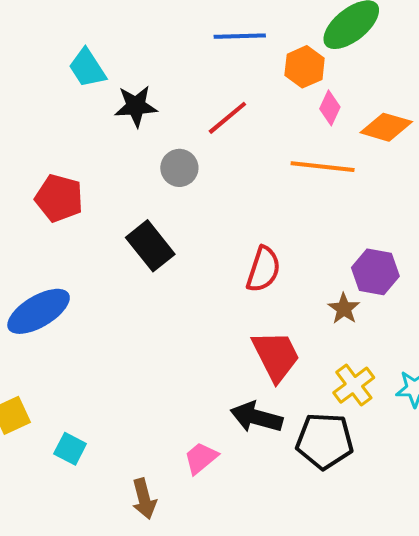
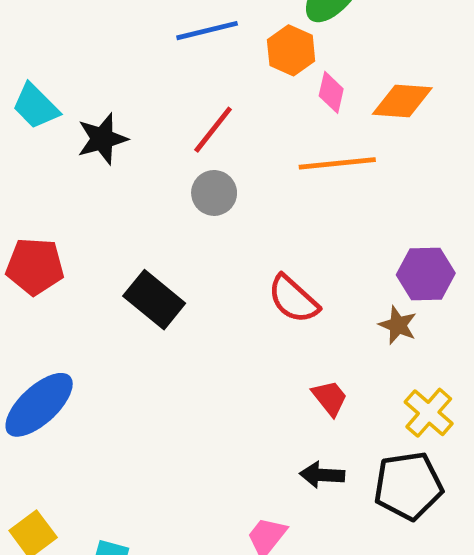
gray circle: (179, 168) -> (214, 193), moved
red semicircle: (263, 269) -> (293, 299), turned 126
red trapezoid: (276, 356) -> (330, 398), size x0.6
black arrow: (256, 417) -> (322, 475), size x0.7

